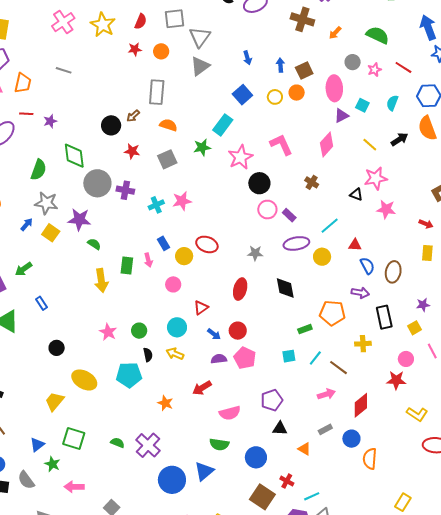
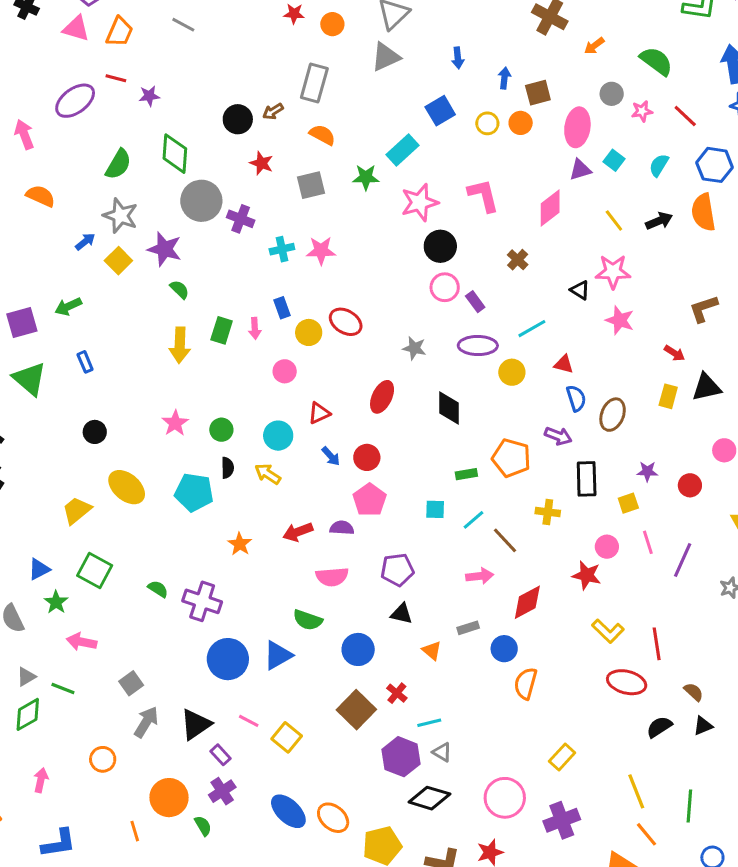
purple semicircle: (219, 359) -> (342, 528), moved
purple cross: (148, 445) -> (202, 601), turned -35

